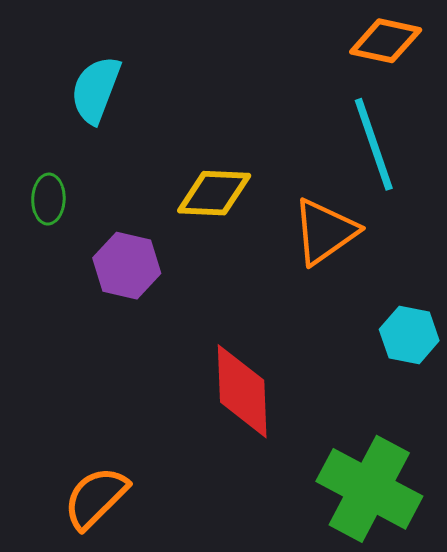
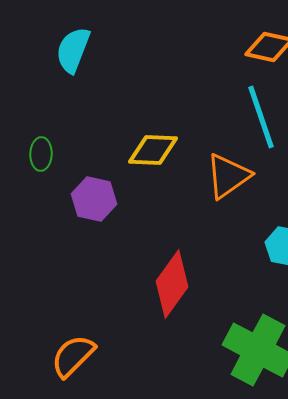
cyan semicircle: (96, 90) -> (73, 50), moved
red diamond: (242, 391) -> (172, 284), turned 38

